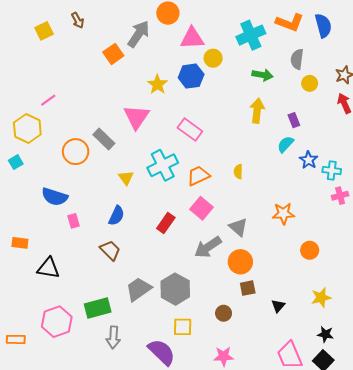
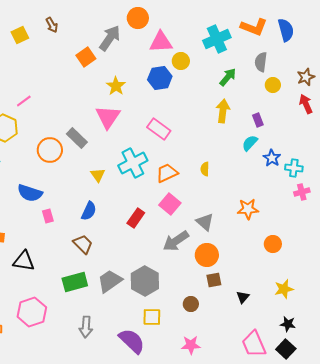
green arrow: (262, 75) -> (228, 77), turned -60
yellow star: (157, 84) -> (116, 86), moved
green rectangle: (98, 308) -> (75, 282), moved

